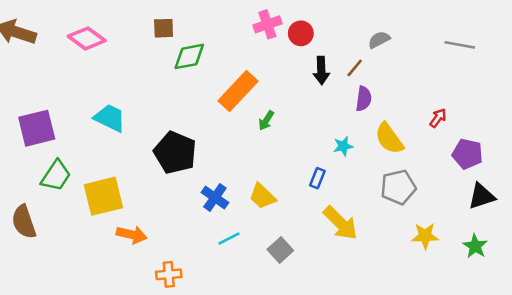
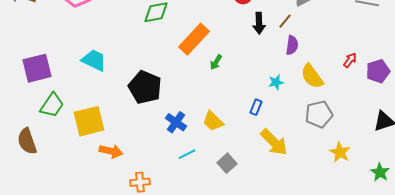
purple pentagon: (467, 154) -> (378, 71), moved, turned -30
yellow star: (425, 236) -> (340, 152), turned 30
green star: (475, 246) -> (380, 172), moved

